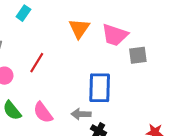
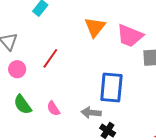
pink semicircle: (43, 112) -> (53, 109), size x0.7

